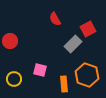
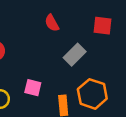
red square: (88, 29) -> (102, 26), moved, turned 35

